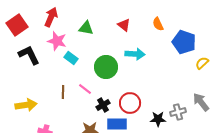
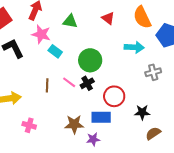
orange semicircle: (158, 24) -> (142, 17), size x1.6
cyan arrow: (135, 54) -> (134, 47), moved
black cross: (103, 105) -> (87, 83), moved
gray cross: (178, 112) -> (153, 72), moved

